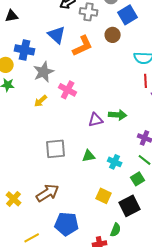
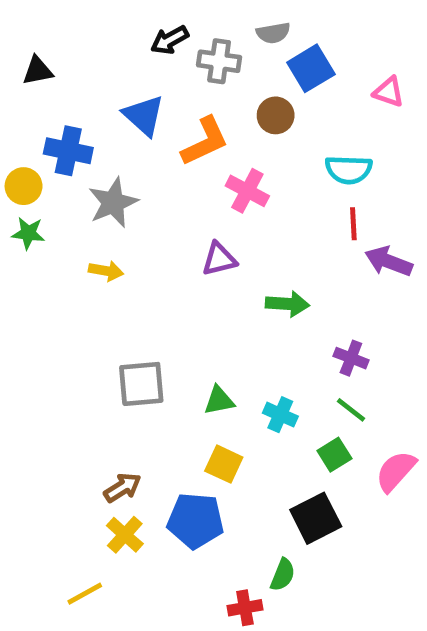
pink cross: (68, 90) -> (247, 191), moved
yellow arrow: (41, 101) -> (106, 271), turned -128
purple triangle: (96, 120) -> (219, 259), moved
brown arrow: (48, 193) -> (122, 488), size x0.7
yellow square: (104, 196) -> (224, 464), moved
yellow cross: (14, 199) -> (125, 535), moved
blue pentagon: (67, 224) -> (196, 521), moved

